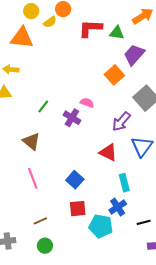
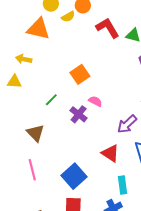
red L-shape: (90, 28) -> (108, 28), turned 50
orange square: (114, 75) -> (80, 74), moved
blue square: (75, 180) -> (74, 176), size x1.4

